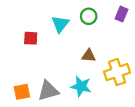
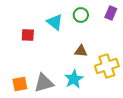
cyan triangle: (60, 24) -> (55, 22), turned -30
cyan star: (81, 86) -> (74, 79), turned 30

